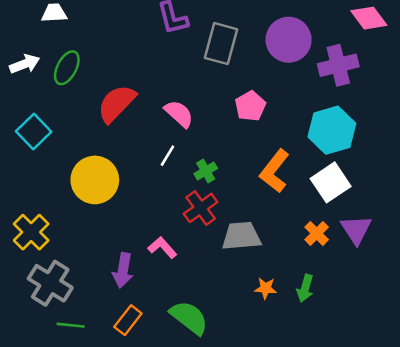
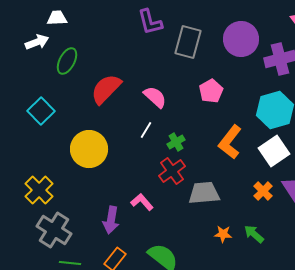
white arrow: (25, 64) -> (37, 42), moved
green arrow: (305, 288) -> (254, 234), turned 115

